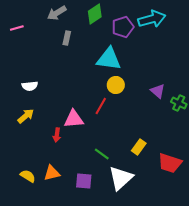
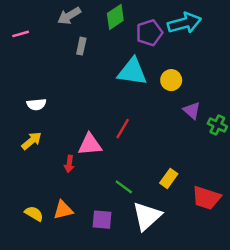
yellow circle: (116, 85) -> (171, 80), moved

